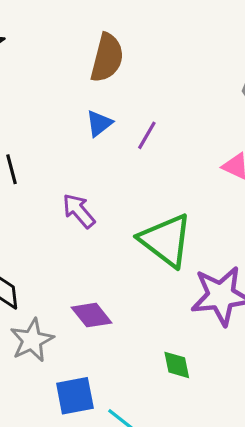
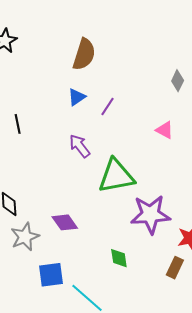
purple arrow: (79, 211) -> (80, 146), moved
green triangle: (166, 240) -> (116, 176), turned -51

